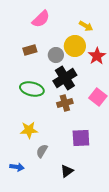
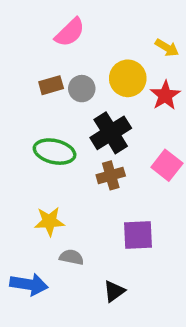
yellow arrow: (86, 26) -> (167, 48), moved
gray circle: (56, 55) -> (82, 89), moved
gray semicircle: (42, 151) -> (72, 257), turned 72
blue arrow: (17, 167) -> (29, 284), size x1.5

